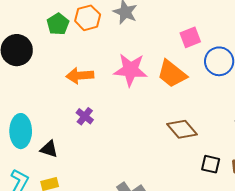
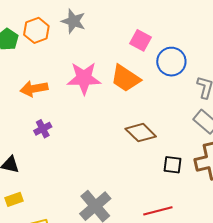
pink square: (190, 37) -> (140, 40), turned -35
purple cross: (85, 116) -> (43, 129), turned 30

